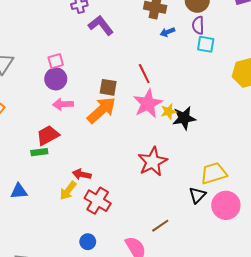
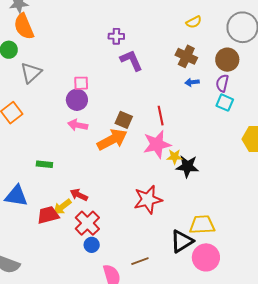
red trapezoid: (48, 135) -> (48, 215), moved
blue triangle: (19, 191) -> (16, 196), size x1.4
black triangle: (197, 195) -> (182, 241), size x1.4
blue circle: (88, 242) -> (92, 245), moved

